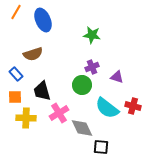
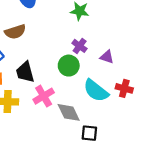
purple cross: (92, 67) -> (80, 46), turned -32

